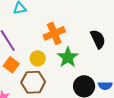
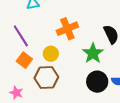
green star: (68, 57) -> (93, 53), moved

